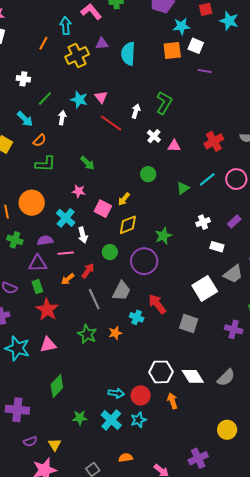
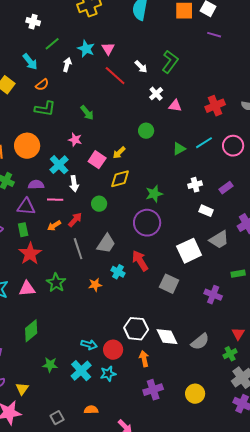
white arrow: (136, 111) -> (141, 67), turned 112
purple circle: (144, 261) -> (147, 223), moved
green star: (87, 334) -> (56, 283), moved
purple cross: (198, 458) -> (153, 390), moved

